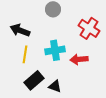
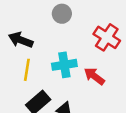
red arrow: (79, 59) -> (94, 76), turned 42

